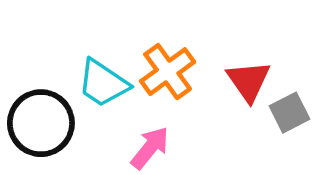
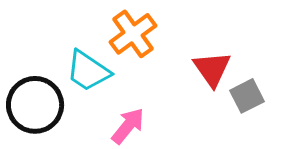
orange cross: (168, 72) -> (133, 34), moved

